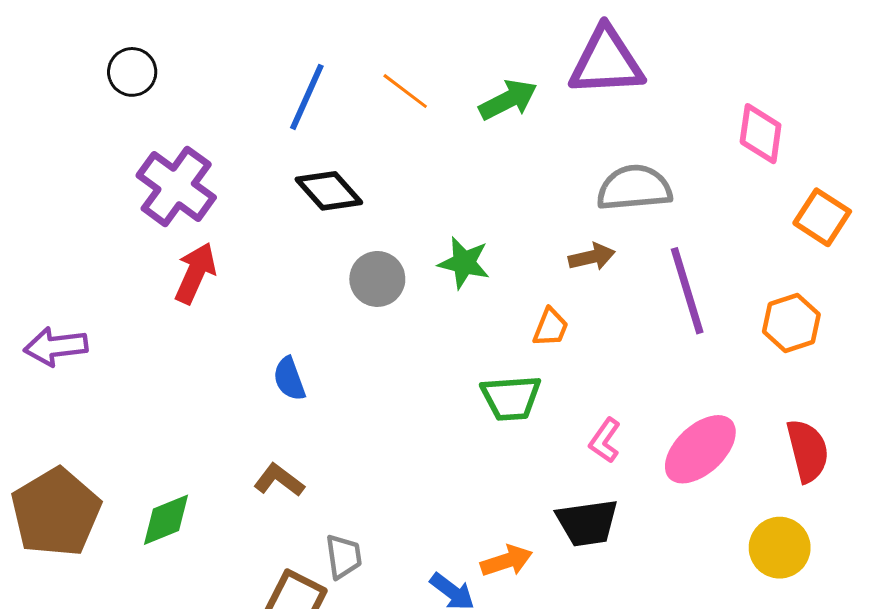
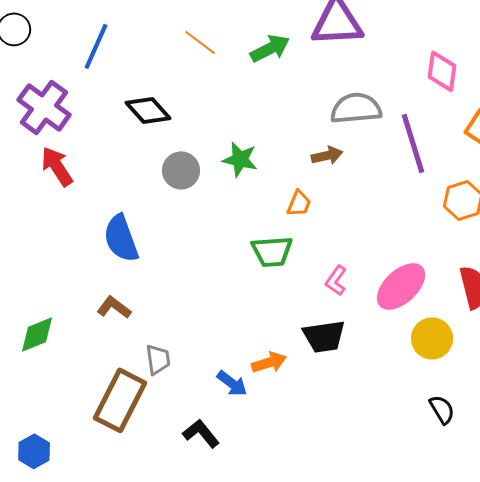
blue line: (307, 97) -> (96, 46), moved
red arrow: (195, 273) -> (57, 166), turned -57
purple line: (687, 291) -> (413, 143), moved
blue semicircle: (289, 379) -> (121, 238), size x1.6
yellow circle: (780, 548) -> (432, 338), moved

